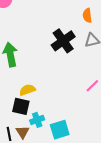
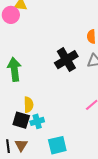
yellow semicircle: (27, 90) -> (29, 105), turned 105
cyan cross: (37, 120) -> (37, 121), moved

